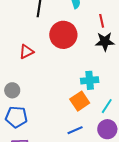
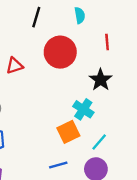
black star: (105, 42) -> (101, 80), moved, turned 30
cyan cross: (90, 80) -> (83, 109), turned 30

